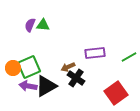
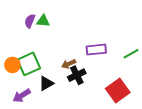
black cross: (76, 78) -> (77, 75), turned 30
purple arrow: (28, 86) -> (22, 96), moved, turned -42
black triangle: (46, 86) -> (46, 83), size x0.7

